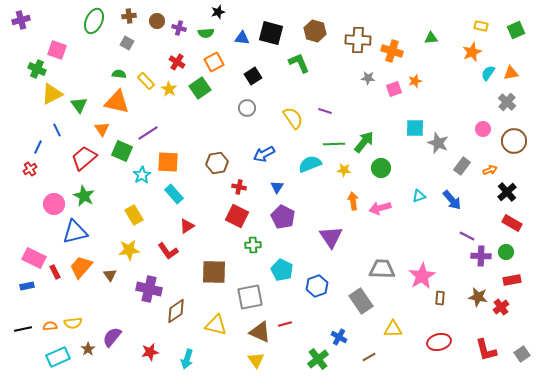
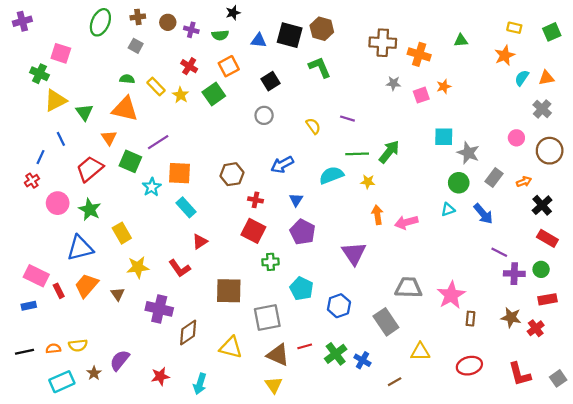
brown hexagon: (315, 31) -> (322, 29), moved
yellow semicircle: (293, 118) -> (313, 126), size x0.7
green circle: (381, 168) -> (459, 183), moved
pink circle: (54, 204) -> (58, 203), moved
yellow rectangle: (134, 215) -> (122, 233), moved
green cross: (318, 359) -> (336, 354), moved

